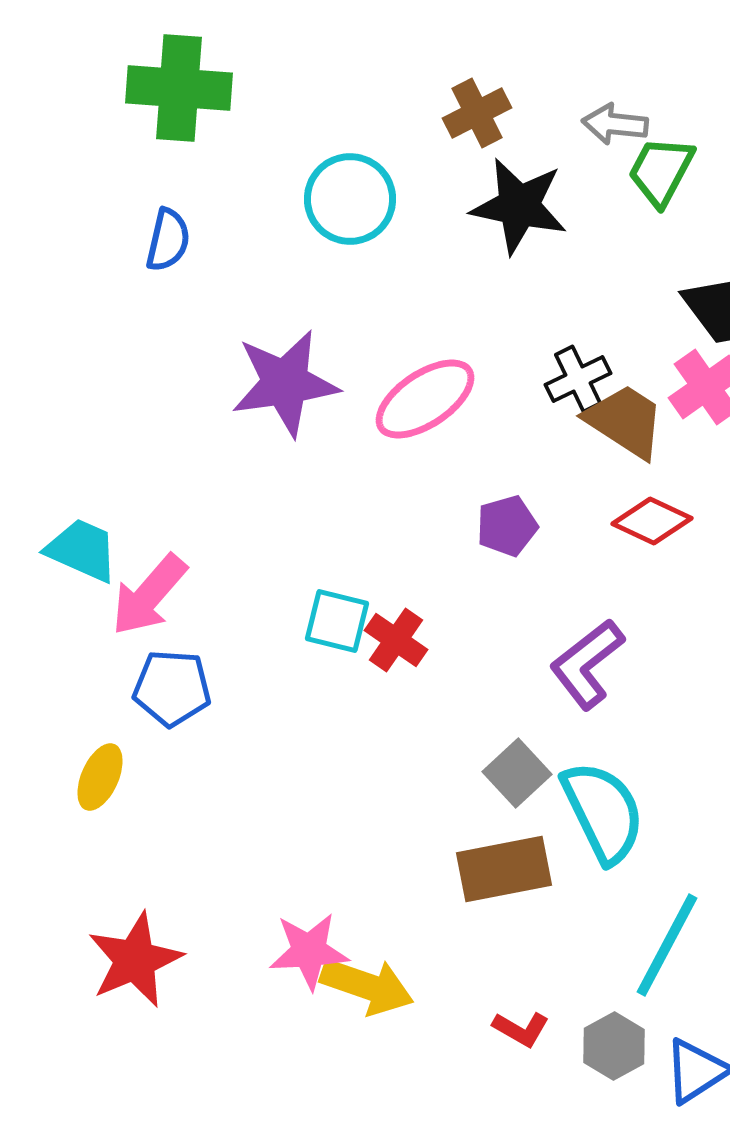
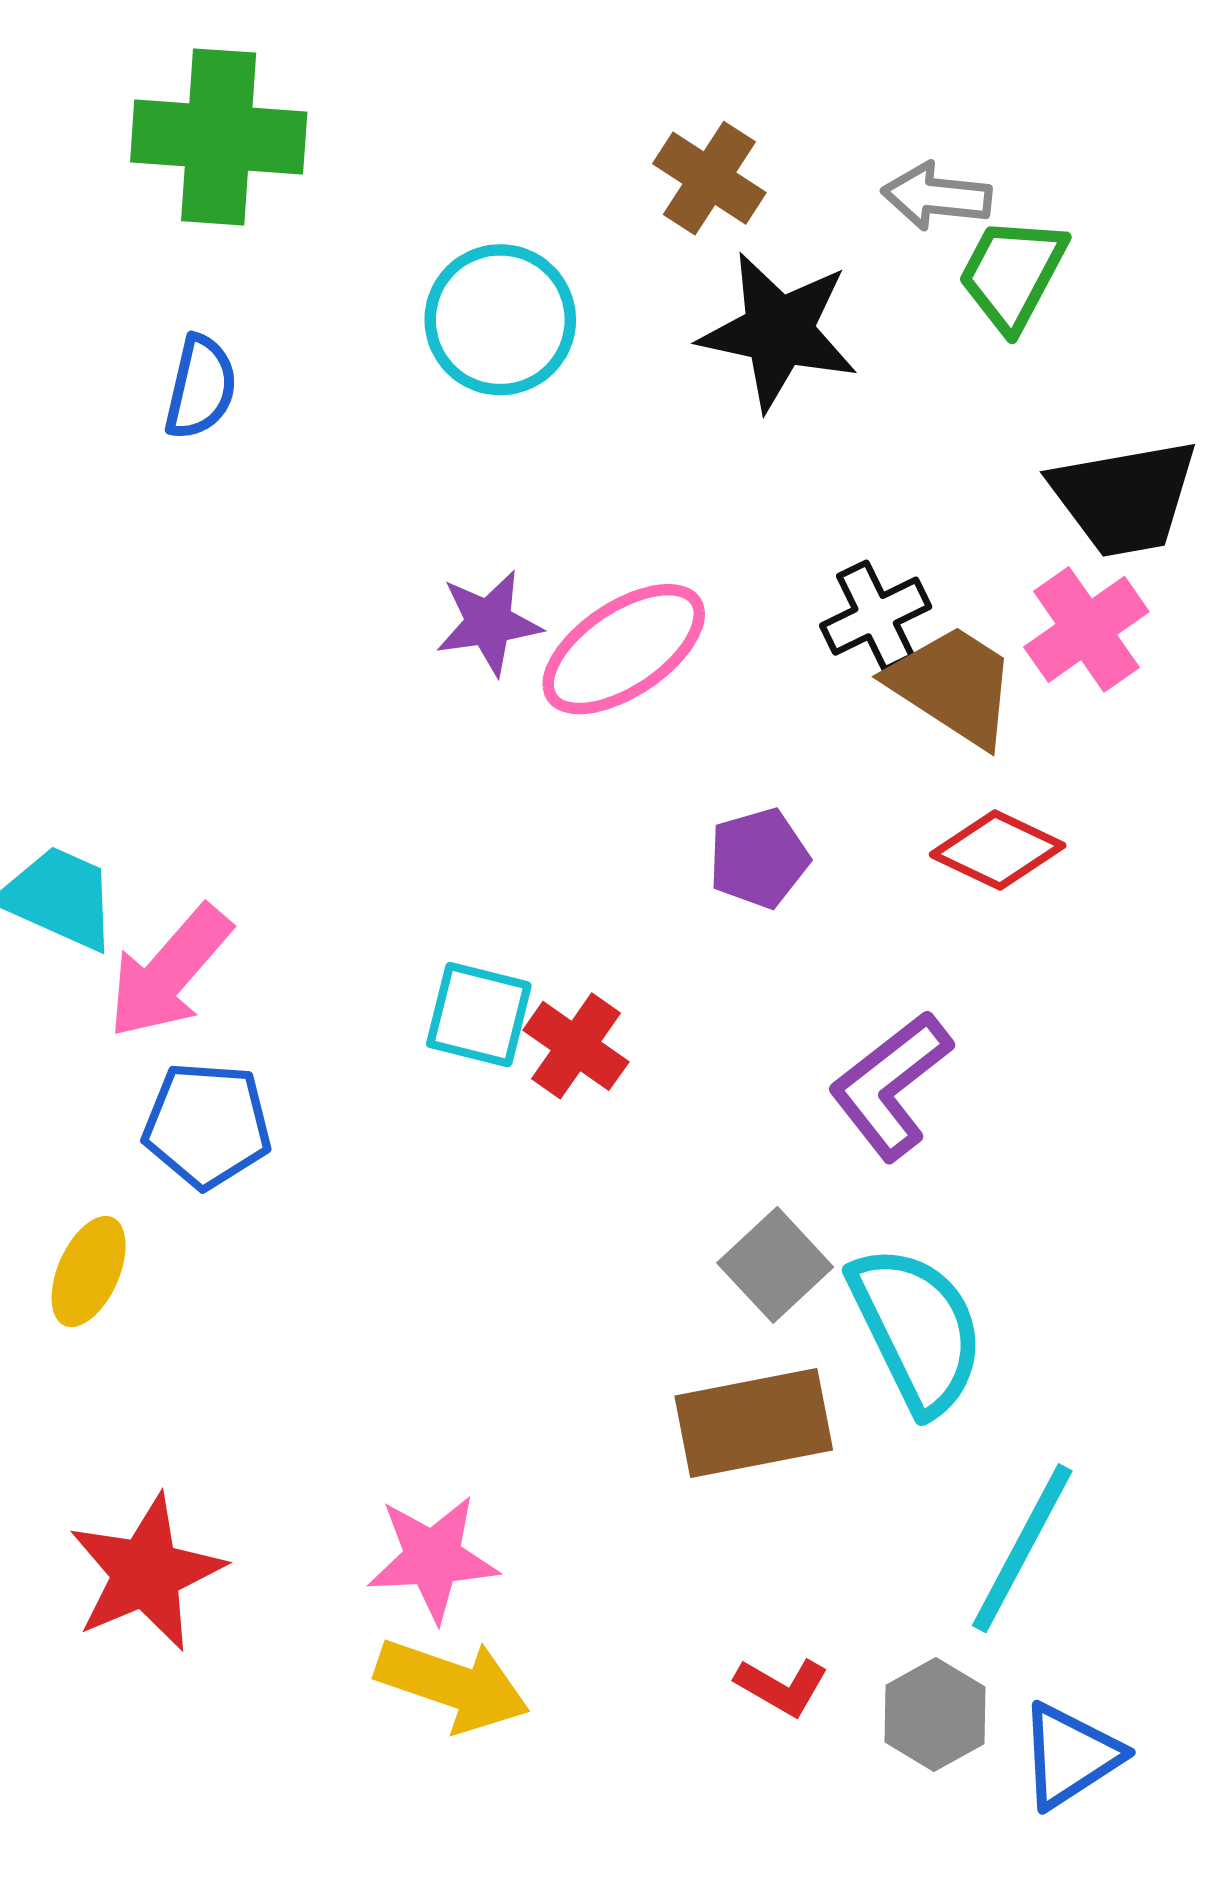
brown cross: (477, 113) -> (709, 178), turned -30
purple star: (285, 383) -> (489, 623), moved, size x0.6
yellow arrow: (367, 986) -> (452, 1685), moved

